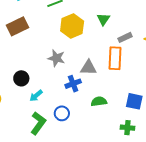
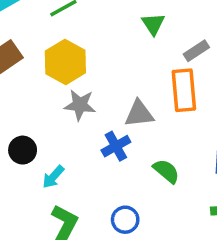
yellow hexagon: (72, 26) -> (65, 62), moved
green semicircle: (99, 101) -> (166, 171), turned 56
blue circle: (62, 113) -> (125, 220), moved

